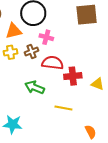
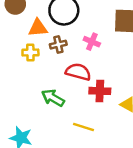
pink cross: (46, 37) -> (92, 42), moved
brown cross: (32, 51) -> (58, 45), moved

